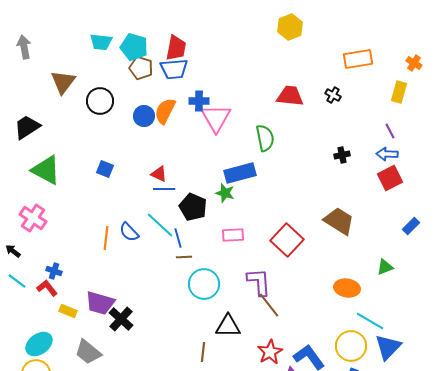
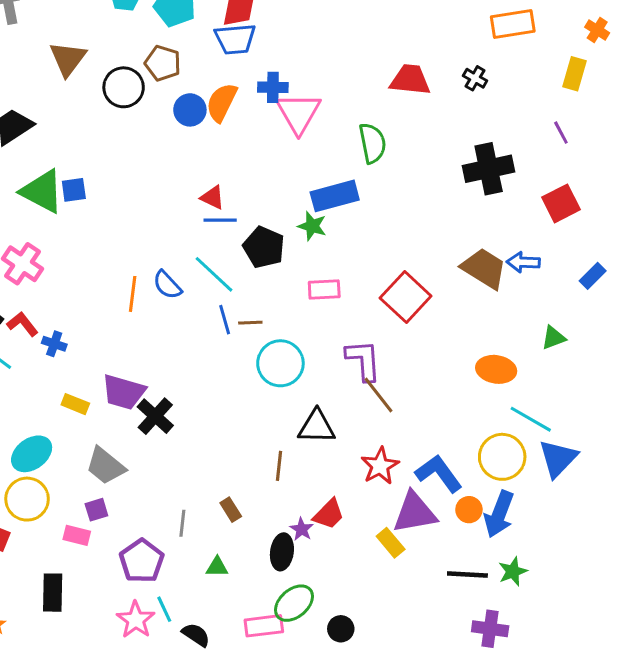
brown pentagon: (141, 68) -> (163, 63), moved
blue arrow: (387, 154) -> (523, 262), moved
black cross: (342, 155) -> (489, 169), size x2.0
blue square: (105, 169) -> (74, 190), moved, turned -30
blue line: (178, 238) -> (225, 320), moved
red L-shape: (47, 288) -> (23, 324), moved

